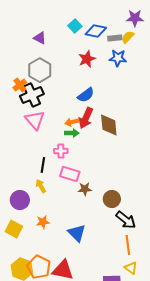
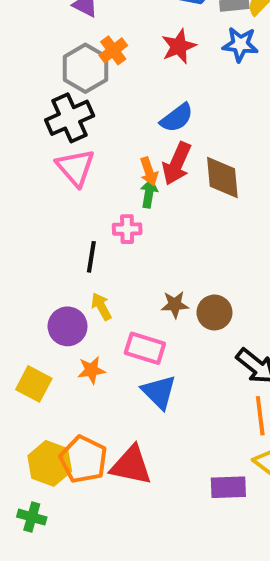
orange cross: (20, 85) -> (113, 50), moved
orange arrow: (72, 122) -> (149, 171), turned -96
green arrow: (72, 133) -> (149, 193), turned -80
pink rectangle: (70, 174) -> (145, 348), moved
yellow arrow: (41, 186) -> (101, 307), moved
brown circle: (112, 199) -> (214, 312), moved
purple circle: (20, 200) -> (68, 326), moved

